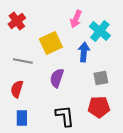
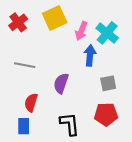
pink arrow: (76, 19) -> (81, 31), moved
yellow square: (51, 43) -> (55, 18), moved
red semicircle: (17, 89) -> (31, 103), moved

